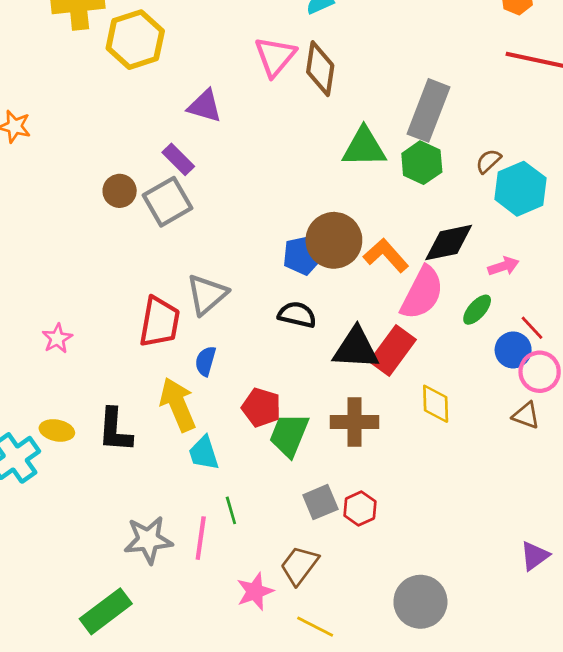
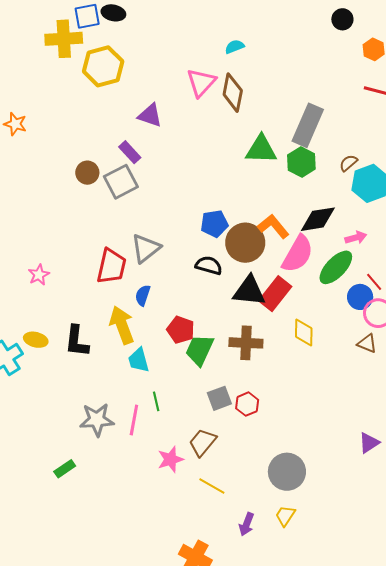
brown circle: (334, 240) -> (245, 243), moved
green ellipse: (477, 310) -> (336, 267), size x1.6
green rectangle: (106, 611) -> (65, 469), size x0.6

